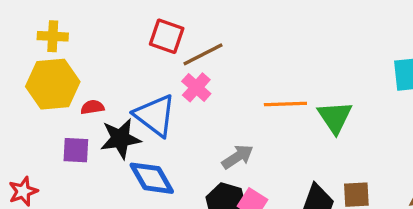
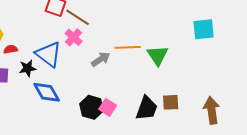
brown line: (203, 54) -> (78, 17), turned 60
black star: (120, 139) -> (28, 68), size x0.7
gray arrow: (238, 157) -> (101, 59), moved

